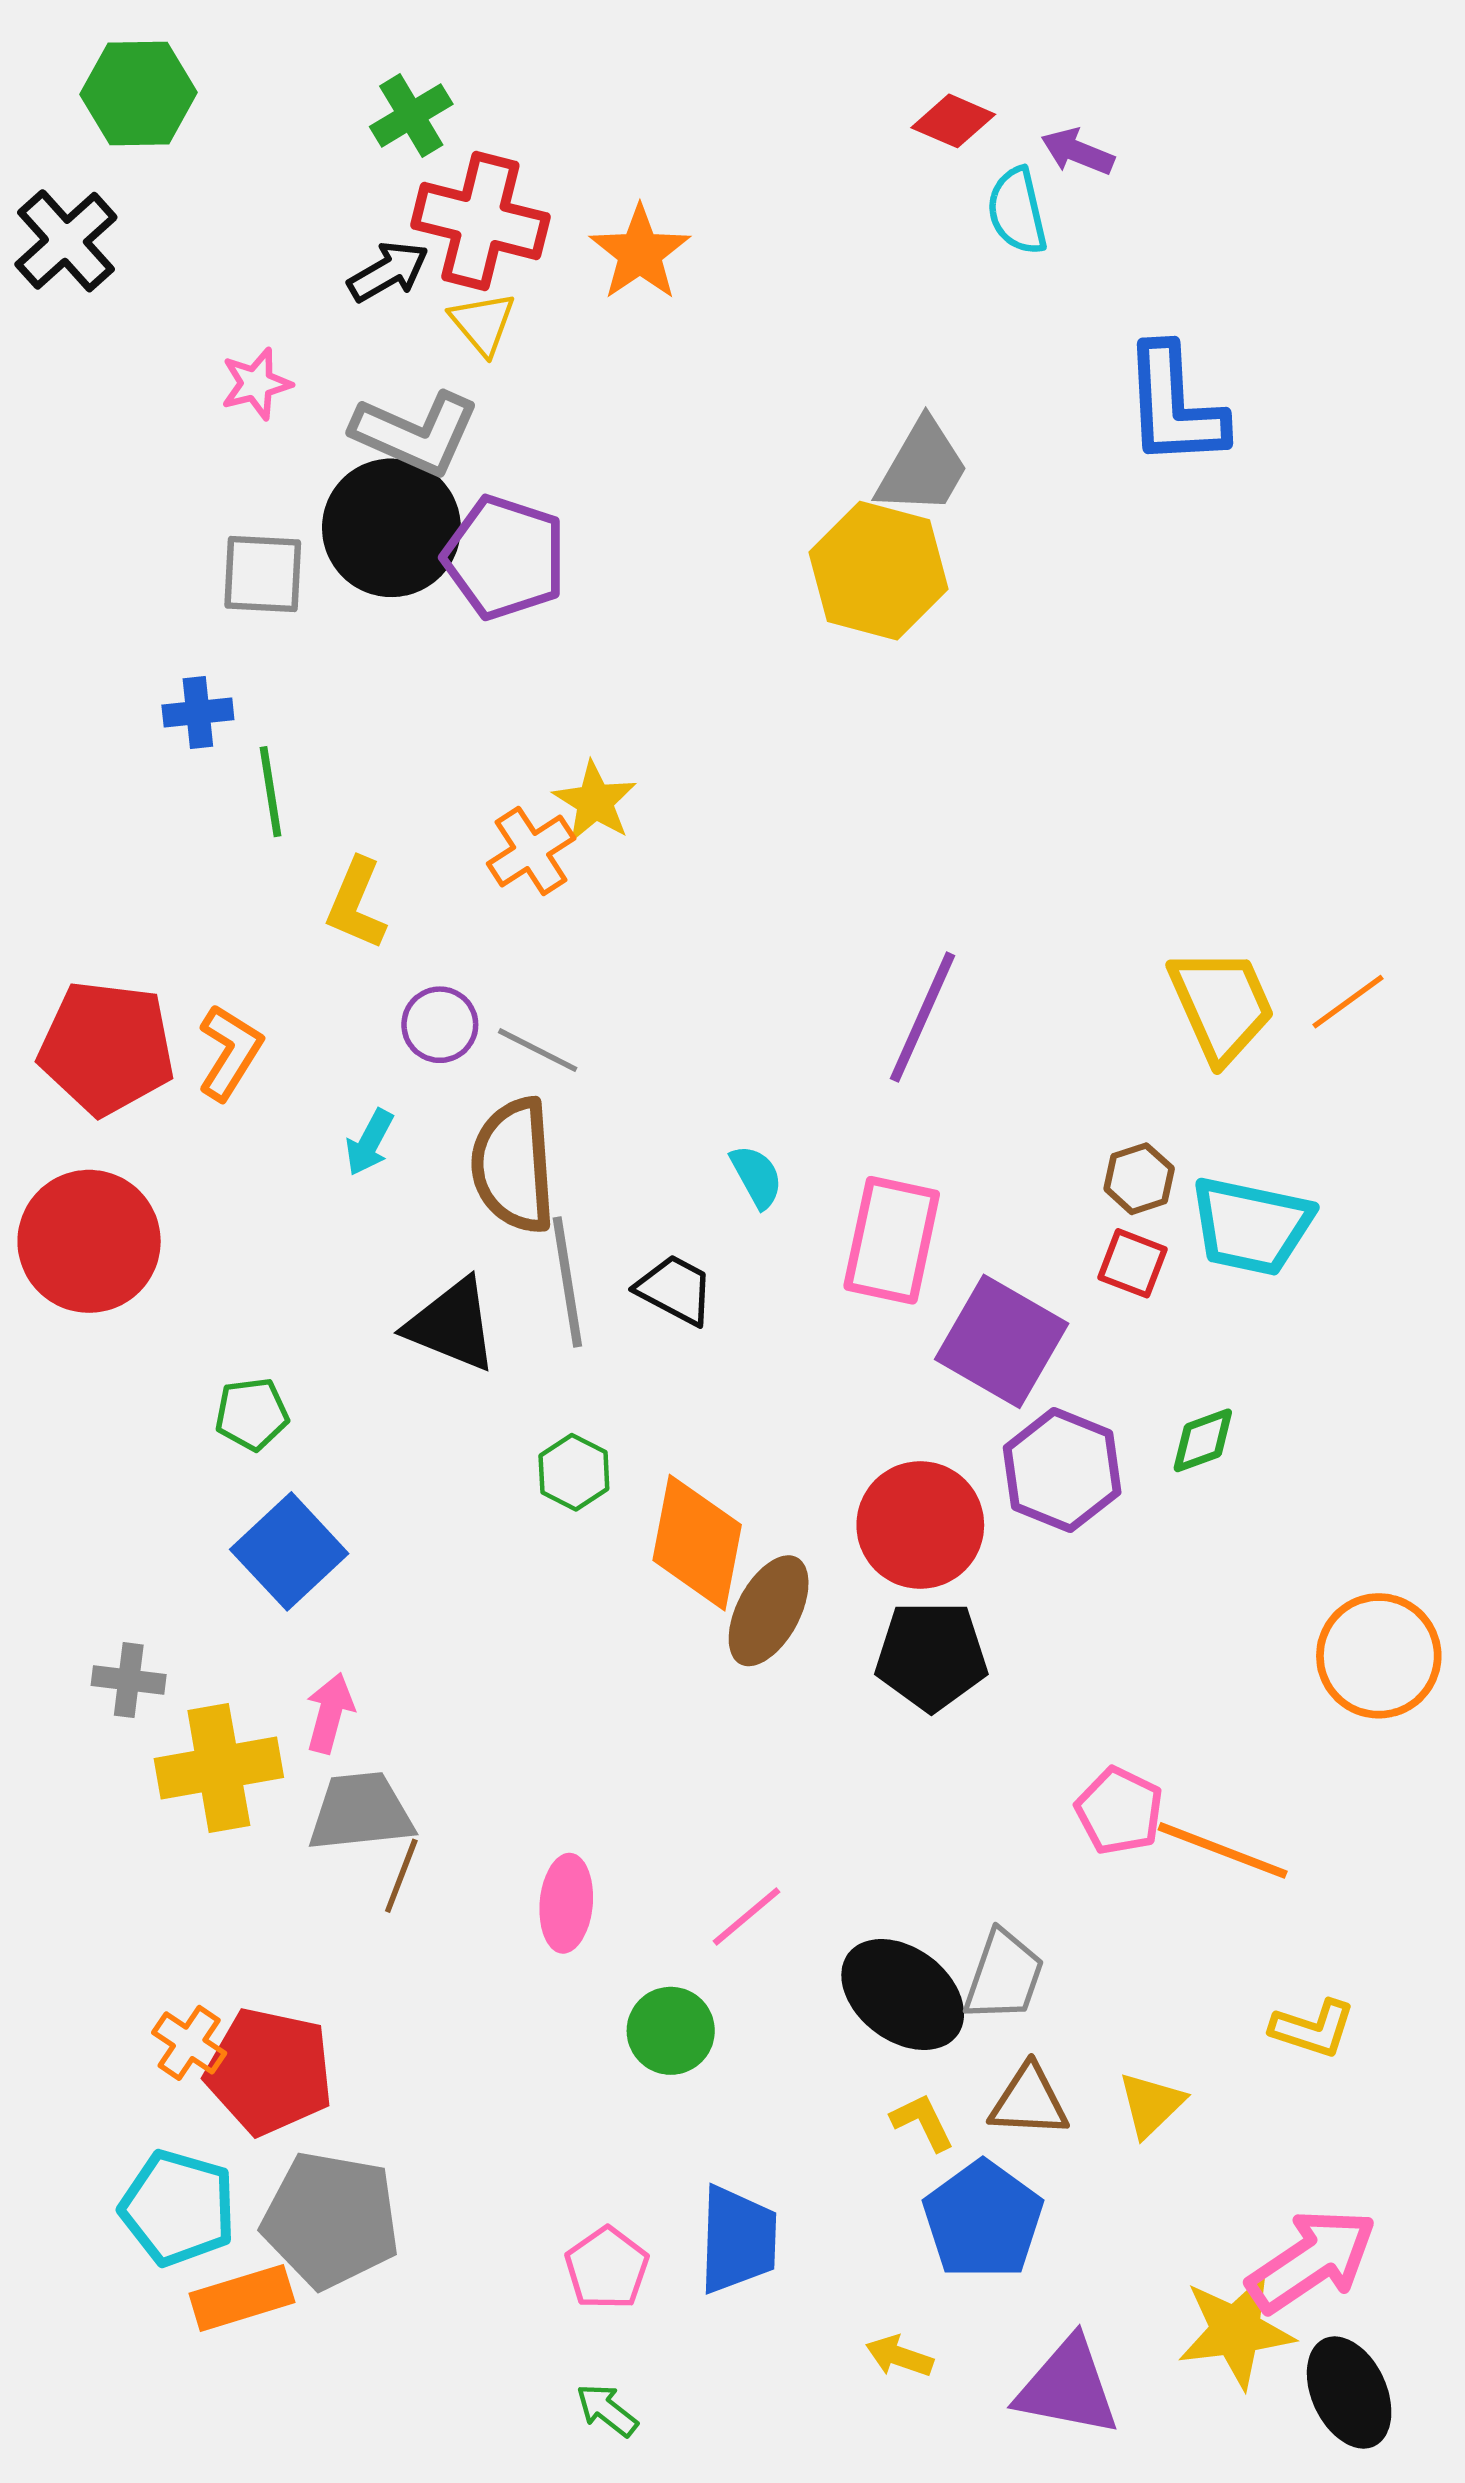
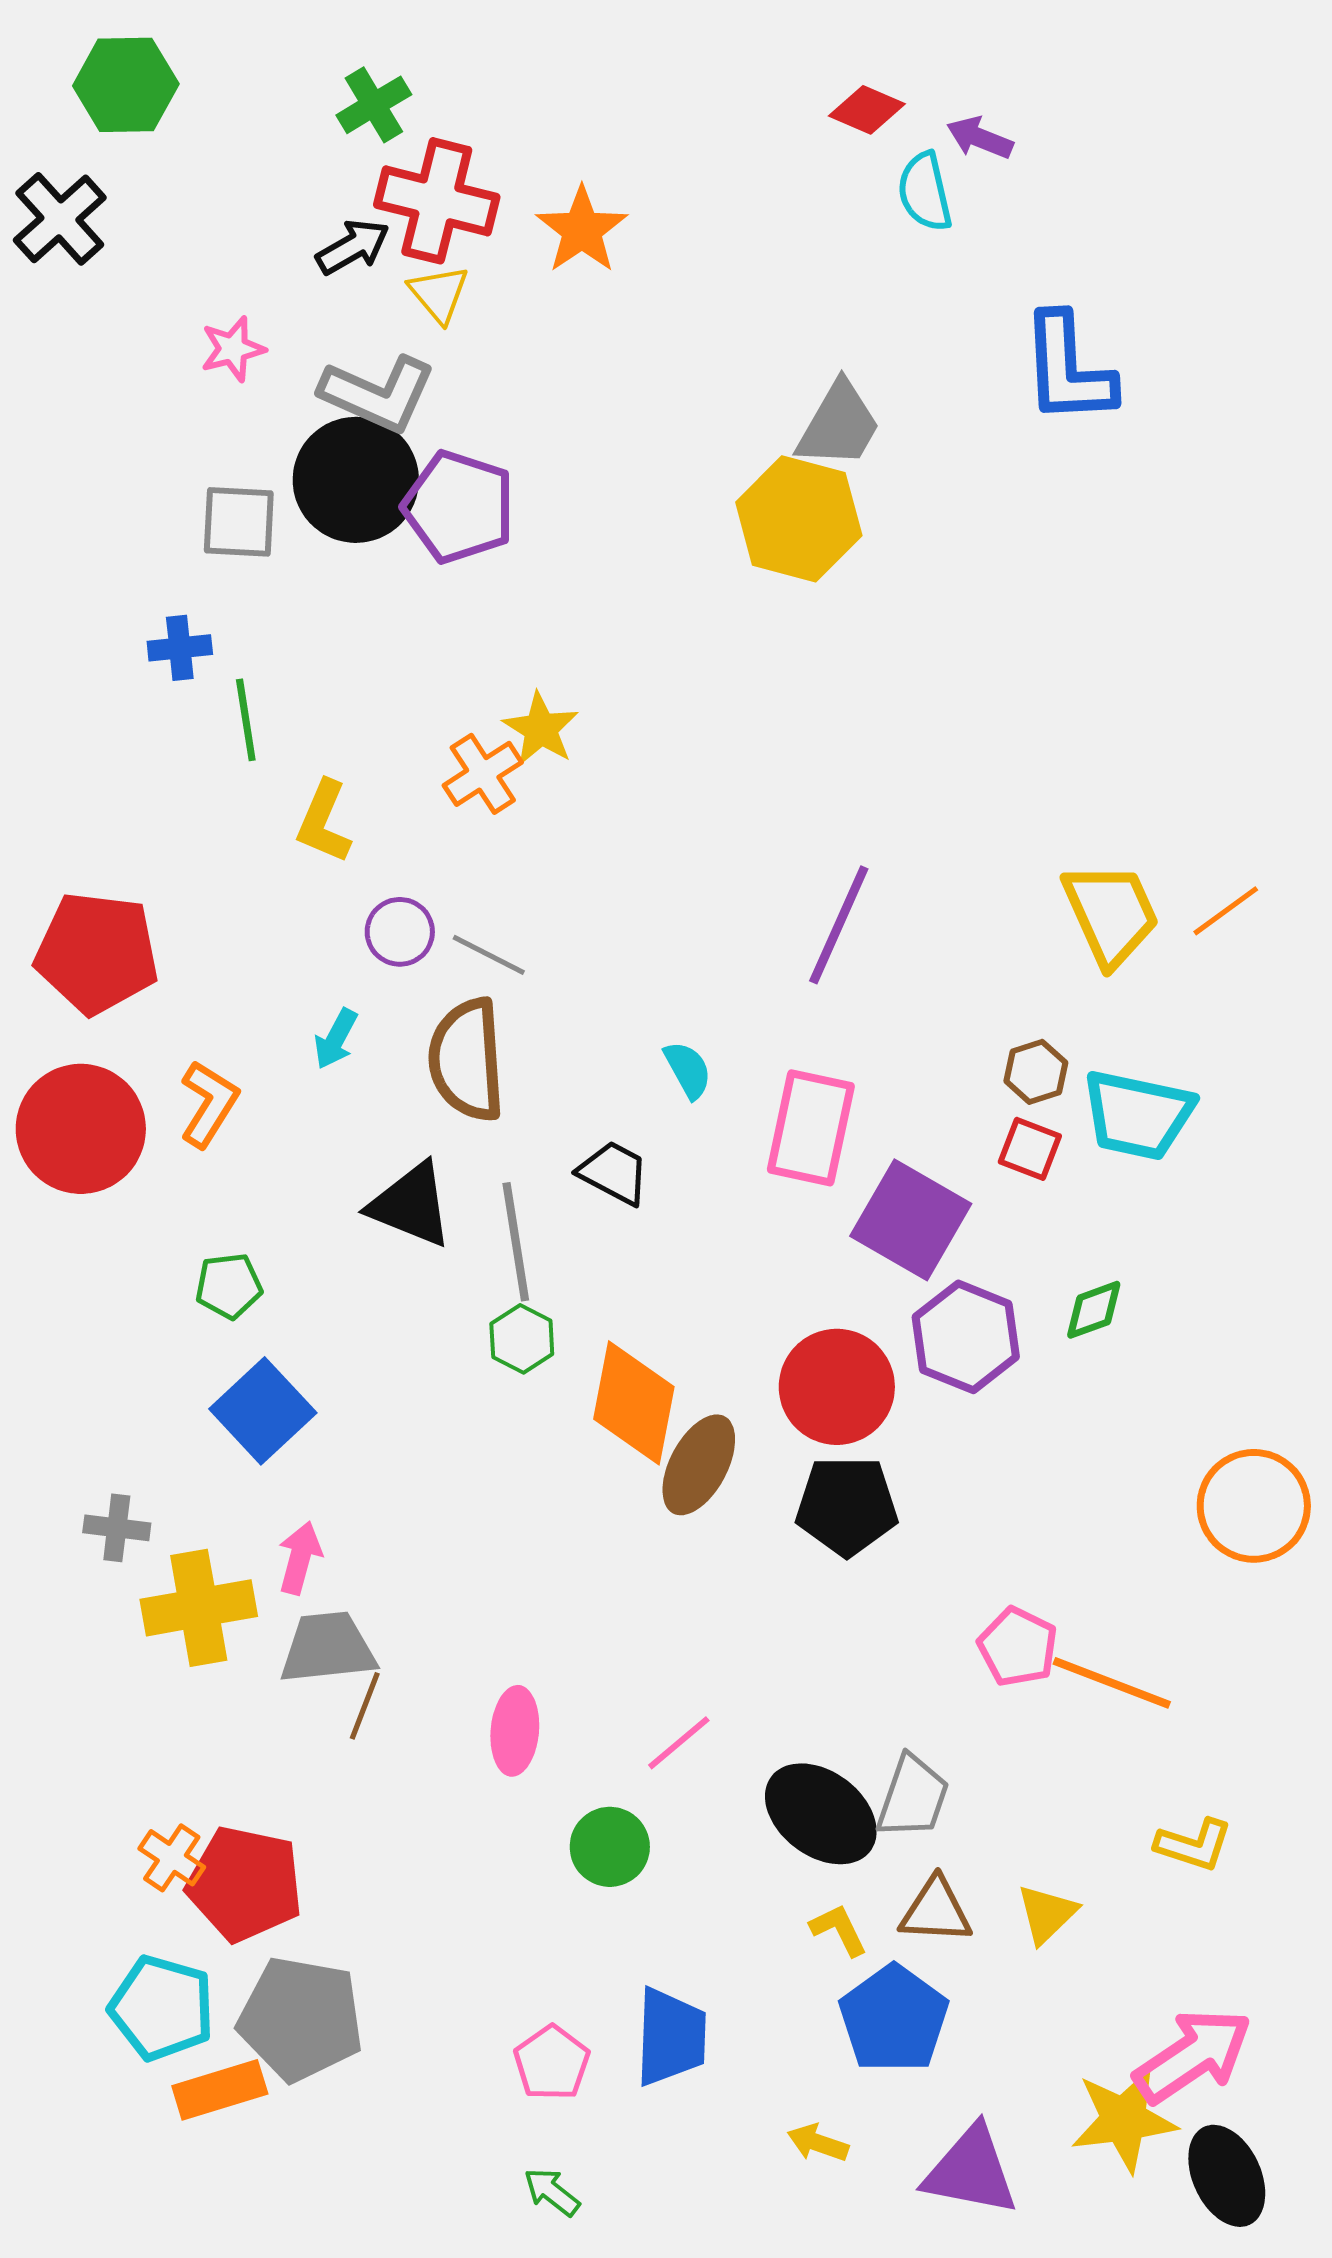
orange L-shape: (230, 1052) -> (209, 1104), moved
gray line: (567, 1282) -> (516, 1242), moved

